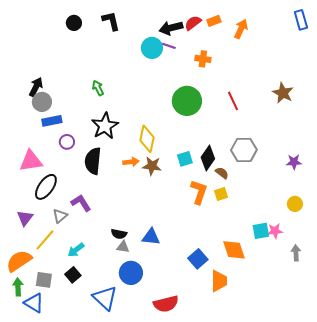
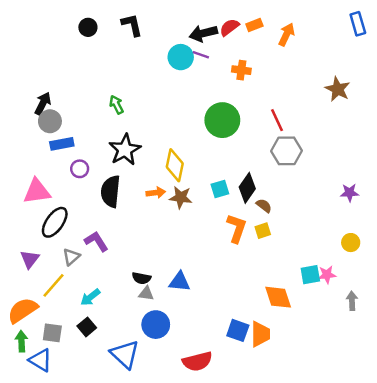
brown star: (283, 93) -> (338, 89), moved
gray hexagon: (244, 150) -> (287, 151), moved
blue square: (198, 259) -> (238, 330), moved, turned -30

